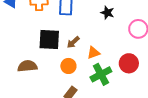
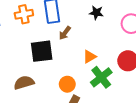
brown arrow: (73, 42) -> (65, 33), moved
orange circle: (68, 66) -> (67, 84), moved

